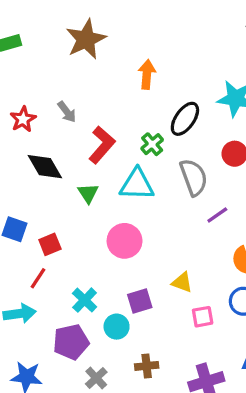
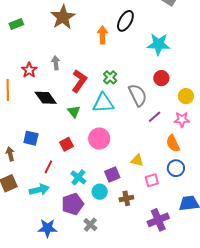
gray arrow: (67, 112) -> (56, 63), turned -144
black ellipse: (185, 119) -> (125, 21), moved
red square: (50, 244) -> (67, 144), moved
brown cross: (147, 366) -> (126, 198), moved

